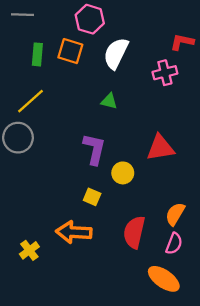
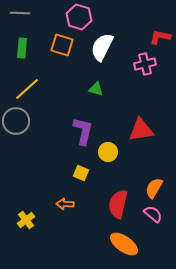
green rectangle: (37, 54) -> (22, 48), moved
orange arrow: (74, 232) -> (65, 204), size x0.6
pink semicircle: (174, 244) -> (153, 214), turned -72
orange ellipse: (164, 279) -> (124, 244), moved

